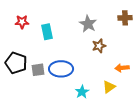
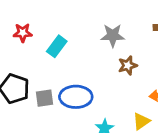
gray star: (88, 24) -> (113, 35), turned -30
cyan rectangle: (47, 32) -> (57, 46), turned 49

